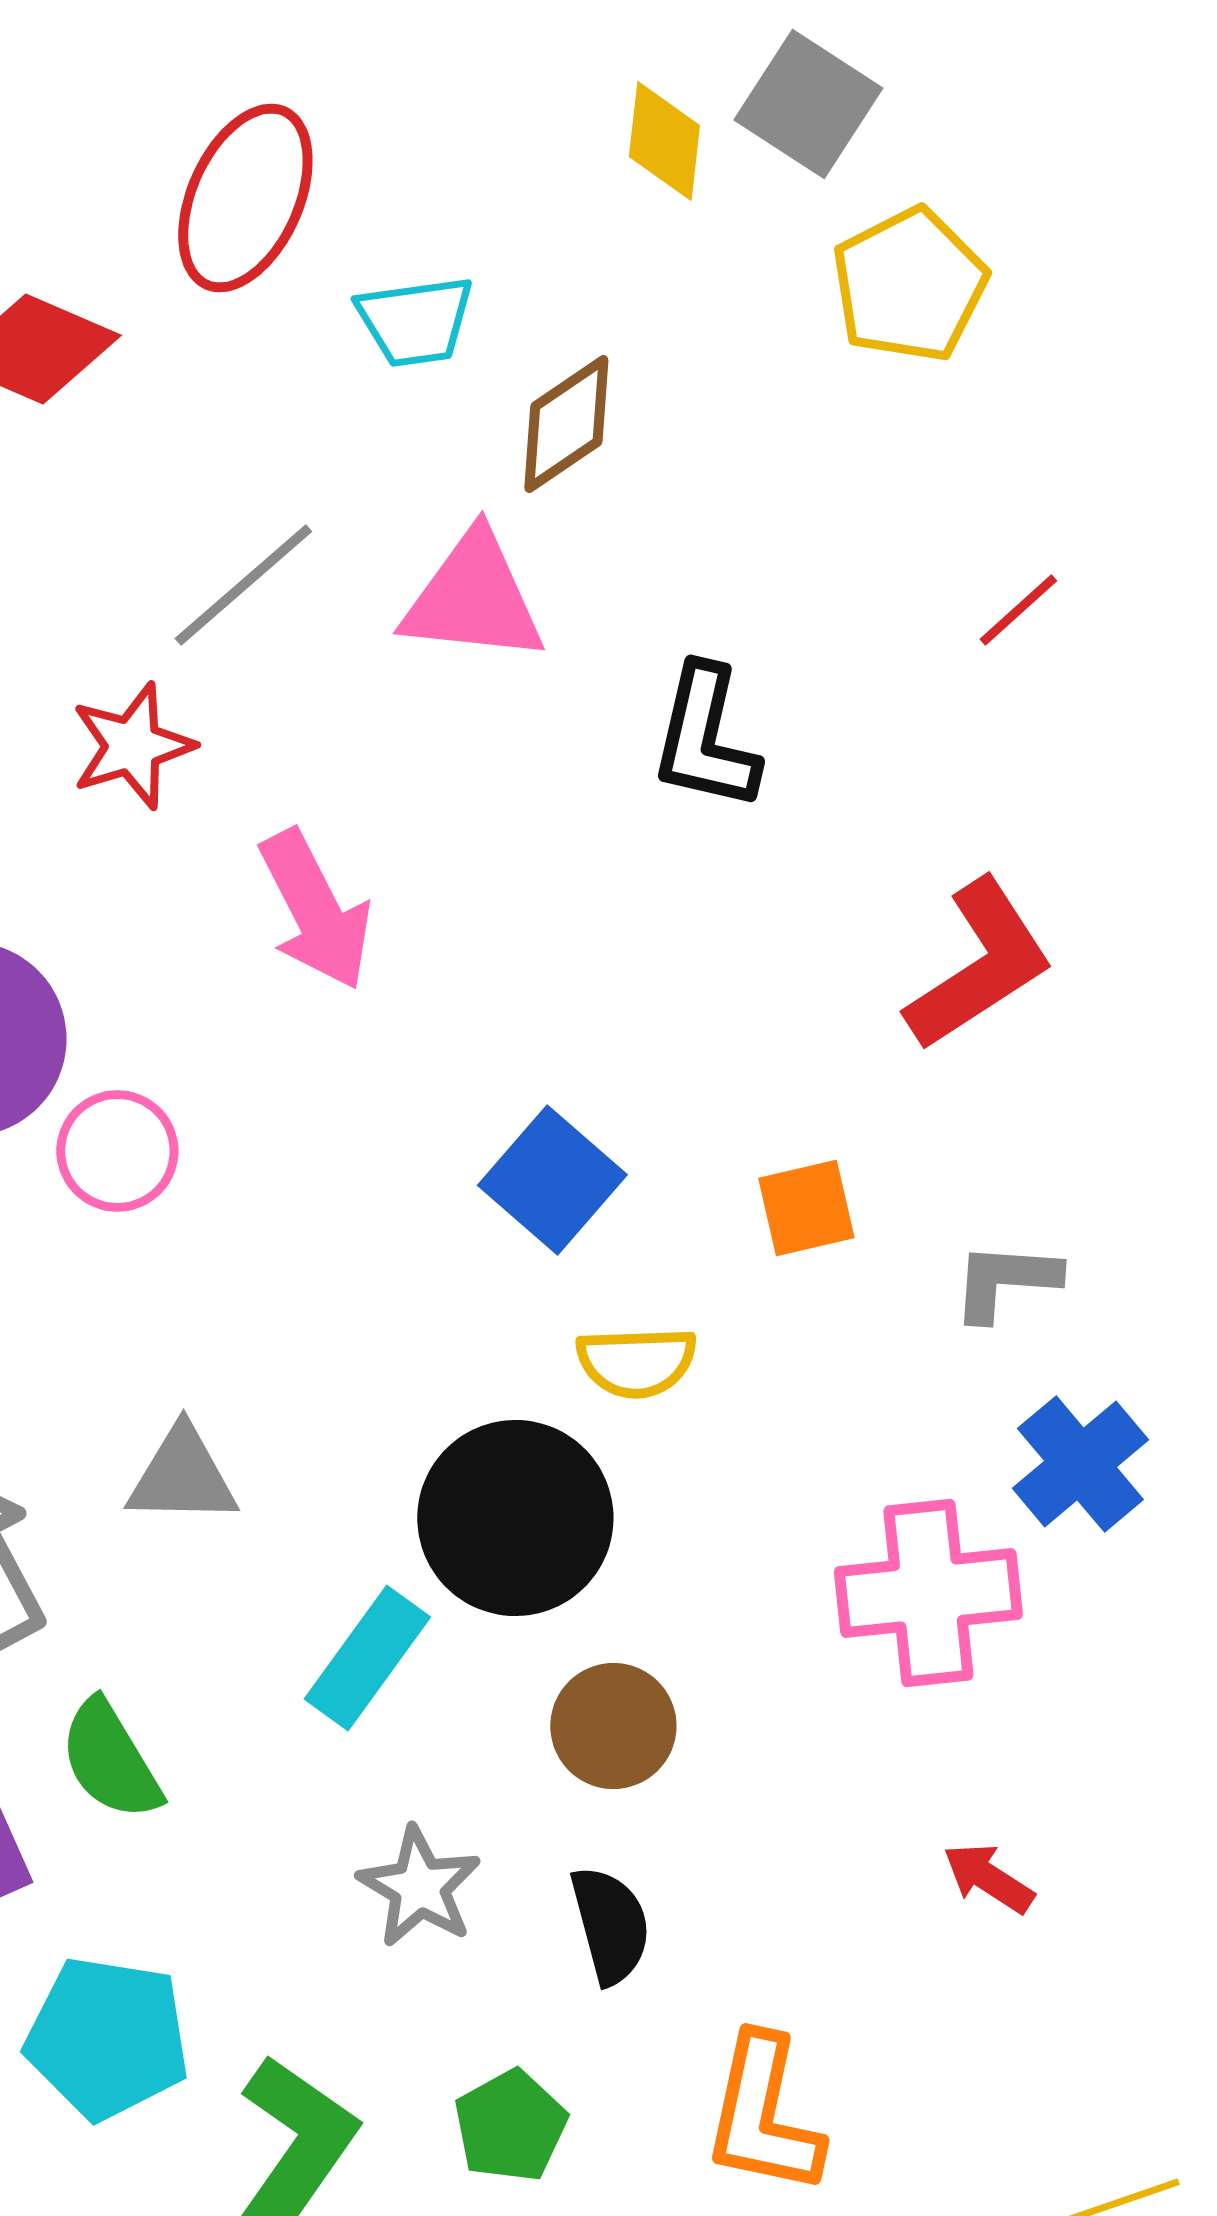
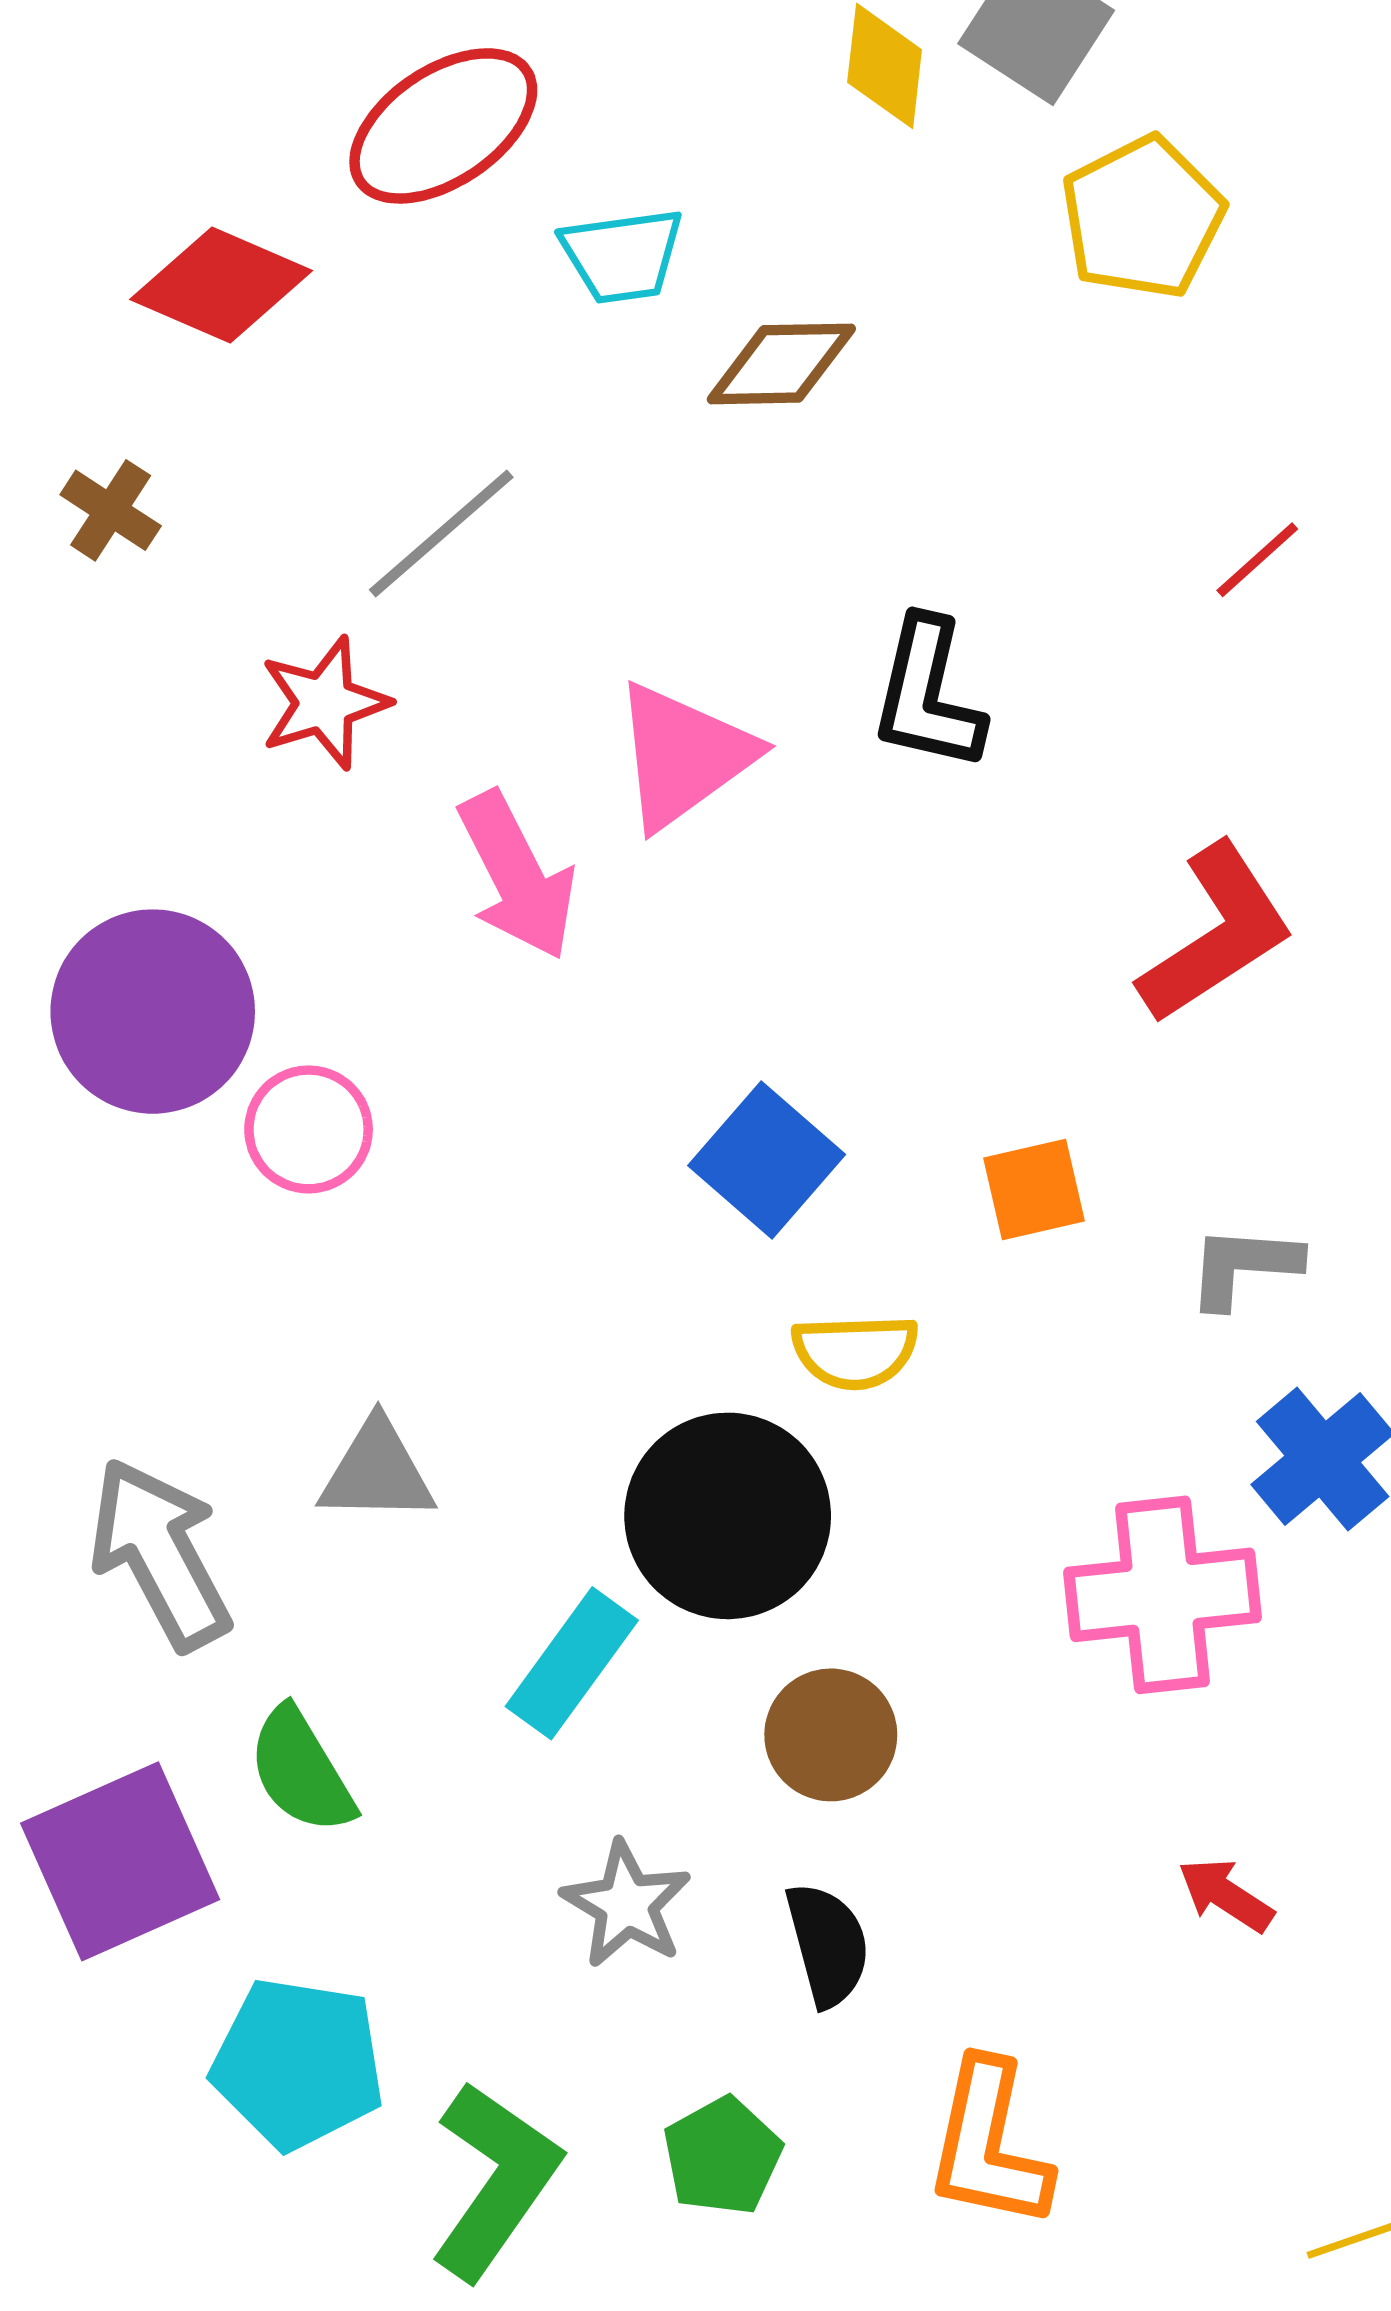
red ellipse: (245, 198) -> (443, 126), turned 32
brown diamond: (566, 424) -> (781, 364), turned 33
pink triangle: (473, 598) -> (683, 756), moved, turned -42

